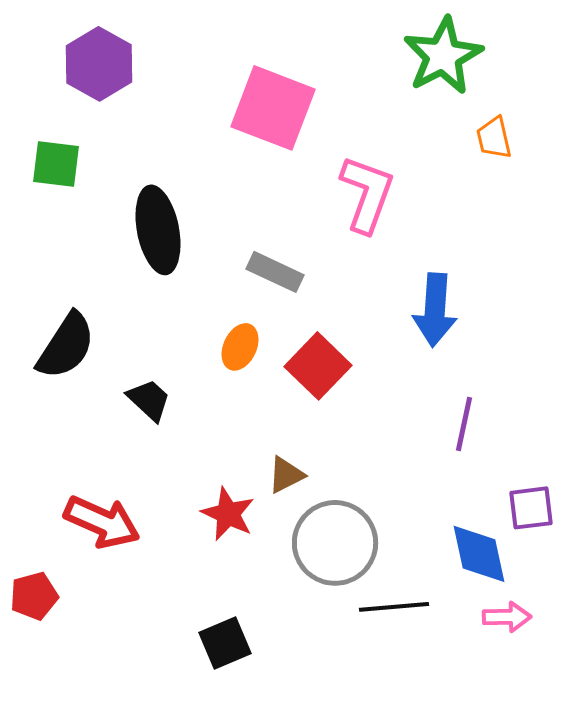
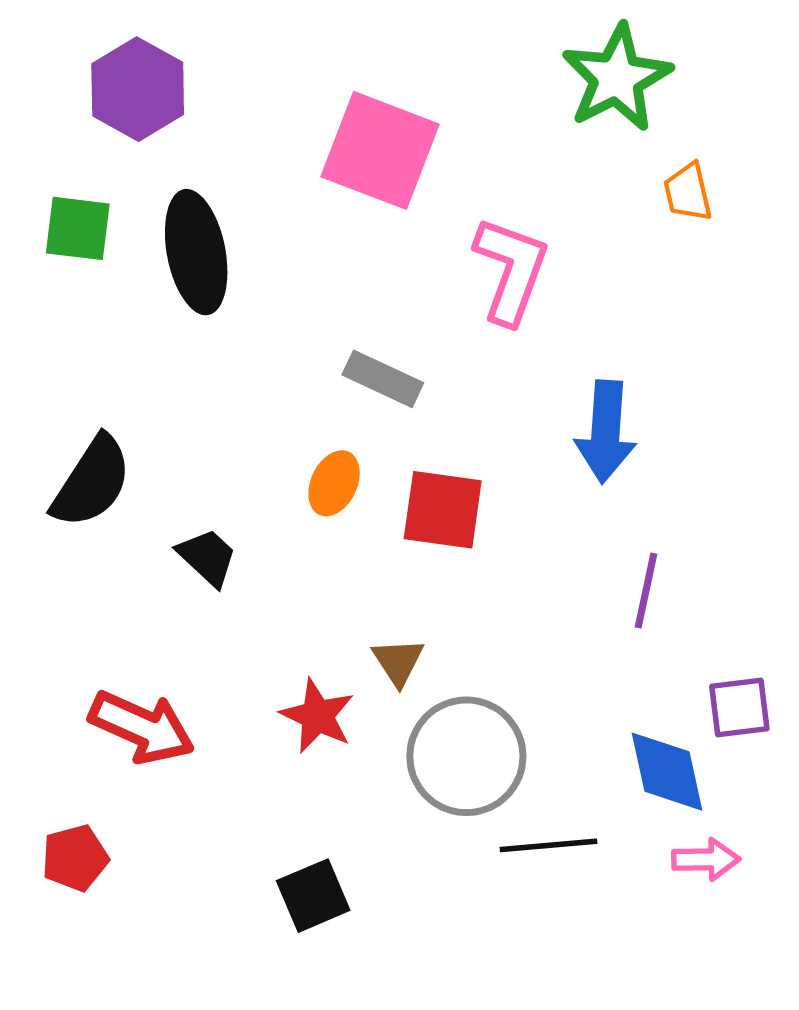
black ellipse: (158, 230) -> (196, 252), moved
red square: (318, 366) -> (443, 510), turned -36
brown triangle: (286, 475) -> (398, 662), turned -36
red pentagon: (34, 596) -> (75, 858), moved

